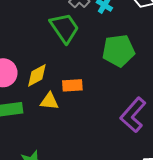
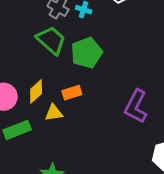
green pentagon: (118, 51) -> (87, 53), moved

